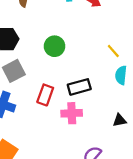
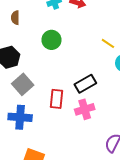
green circle: (55, 46) -> (52, 40), moved

